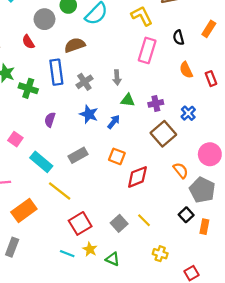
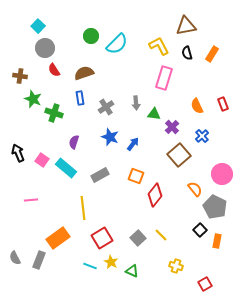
gray circle: (44, 19) -> (45, 48), moved
orange rectangle: (209, 29) -> (212, 54), moved
black semicircle: (179, 38) -> (187, 53), moved
brown semicircle: (75, 45) -> (84, 73), moved
orange semicircle: (186, 70) -> (197, 106), moved
blue rectangle: (56, 72) -> (80, 98), size x0.6
green triangle: (128, 100) -> (154, 114), moved
purple cross: (156, 103) -> (172, 127), turned -32
cyan rectangle: (41, 162) -> (66, 168), moved
red diamond: (137, 177) -> (155, 195), turned -30
yellow line: (60, 191) -> (83, 208), turned 45
orange rectangle: (24, 210) -> (58, 238), moved

